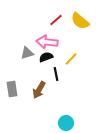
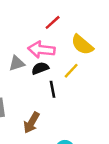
yellow semicircle: (80, 21) -> (82, 45), moved
brown arrow: (39, 90) -> (31, 123), moved

